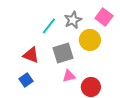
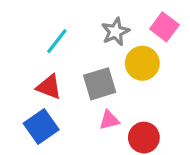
cyan line: (49, 26) -> (57, 41), moved
blue square: (26, 80) -> (41, 126), size x1.5

